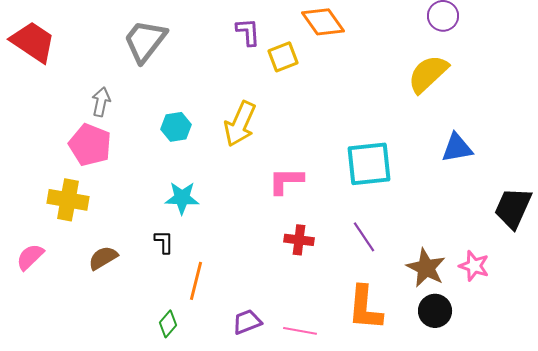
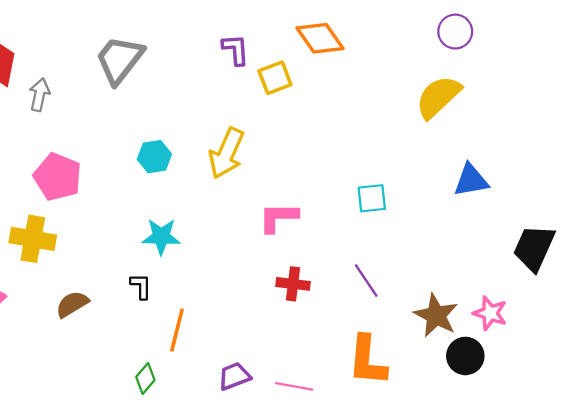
gray arrow: (101, 102) -> (40, 95), moved
cyan square: (369, 164) -> (372, 198), size x0.6
black circle: (435, 311) -> (465, 356), moved

